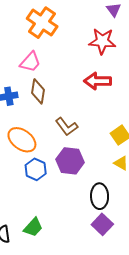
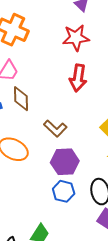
red arrow: (98, 81) -> (78, 78), turned -72
blue hexagon: (36, 169) -> (64, 191), moved

